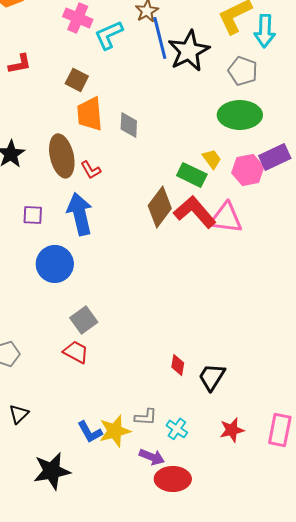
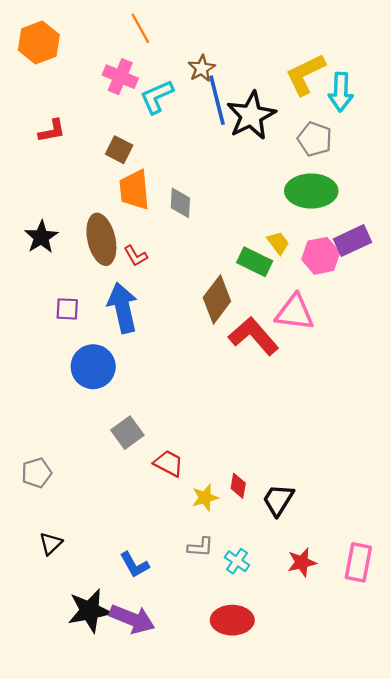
red L-shape: (195, 212) -> (253, 336), moved
red trapezoid: (76, 352) -> (169, 463), moved
yellow star: (115, 431) -> (205, 498), moved, size x0.7
purple arrow: (152, 457) -> (132, 619), moved, size x1.5

